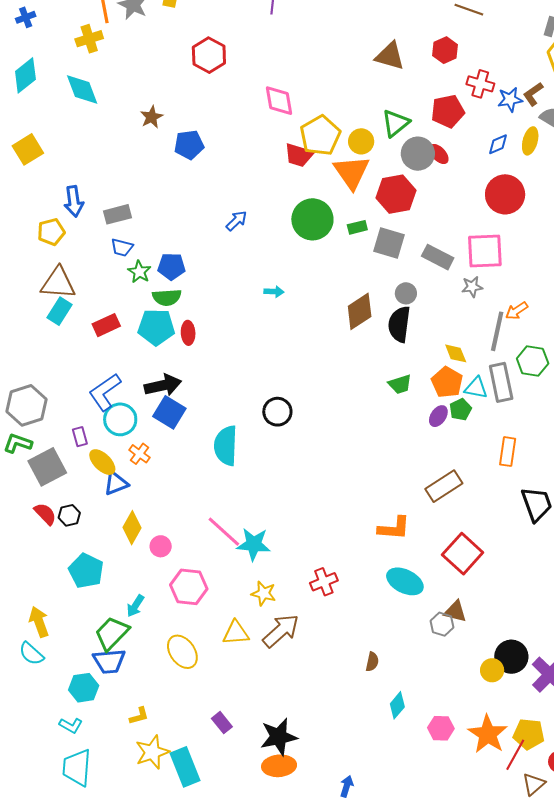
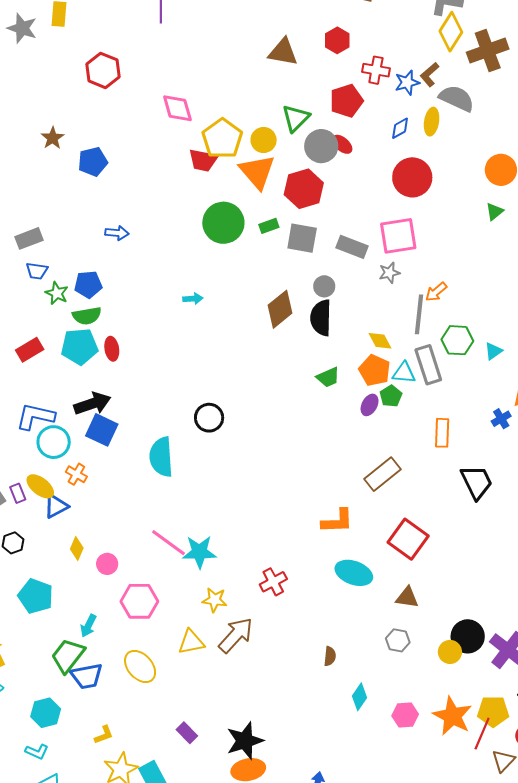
blue arrow: (236, 221) -> (117, 233), moved, turned 55
blue L-shape: (105, 392) -> (35, 417), turned 54
purple rectangle: (80, 437) -> (18, 493), moved
yellow diamond: (132, 528) -> (77, 548), size x0.7
gray hexagon: (442, 624) -> (398, 640), moved
blue trapezoid: (109, 661) -> (87, 676), moved

